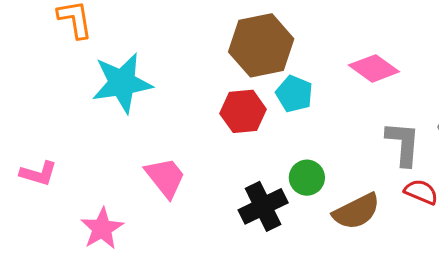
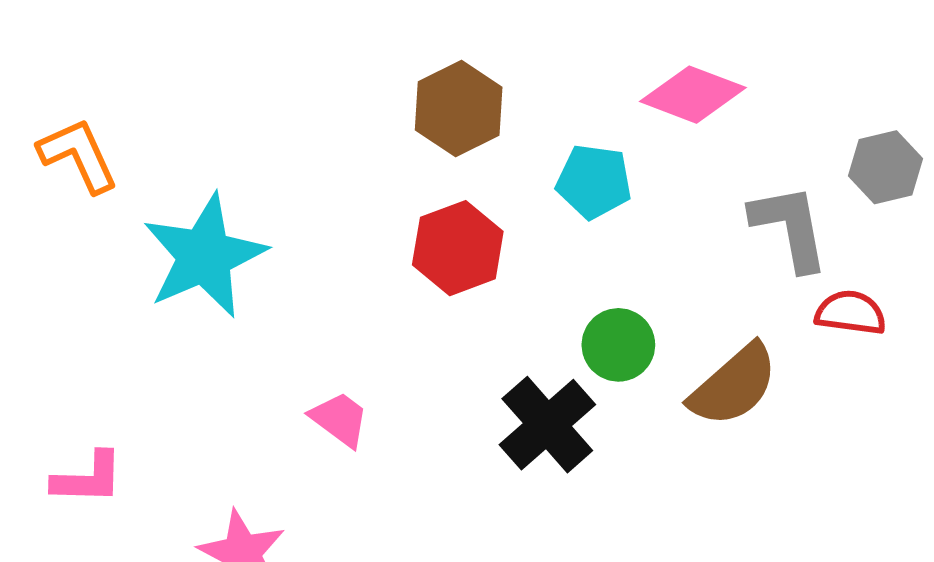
brown hexagon: (261, 45) -> (459, 109), size x0.7
cyan pentagon: (294, 94) -> (594, 182), moved
pink trapezoid: (165, 177) -> (340, 419), size x0.7

